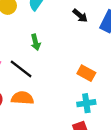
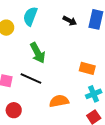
green arrow: (36, 42) -> (38, 53), size x1.5
orange semicircle: (22, 98) -> (59, 101), moved

